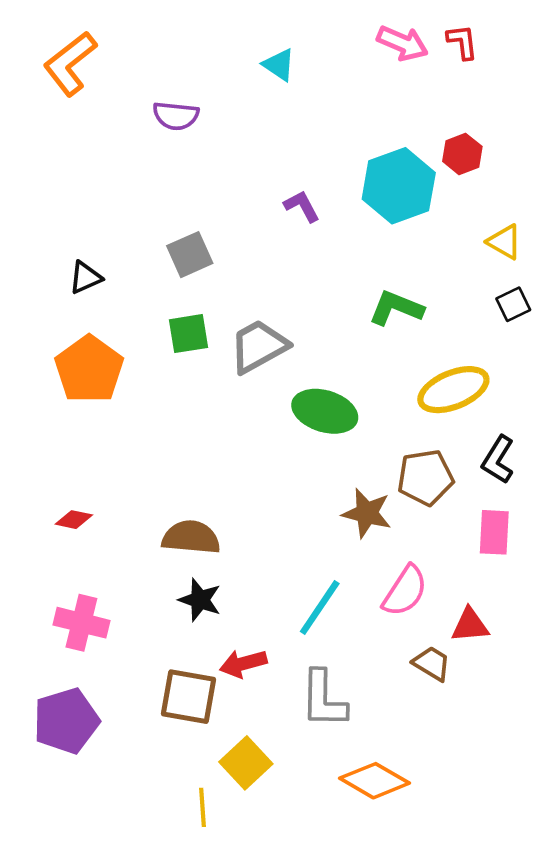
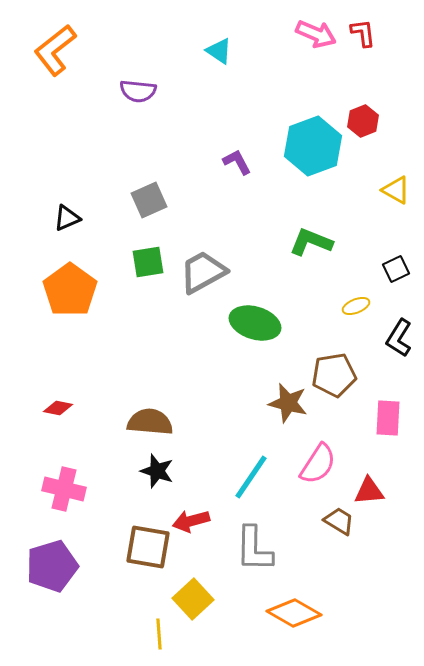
black square: (513, 304) -> (396, 269), moved
yellow ellipse: (453, 390) -> (356, 306), size x0.5
black L-shape: (498, 460) -> (399, 338), moved

